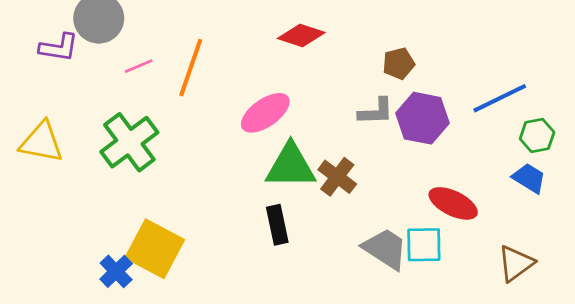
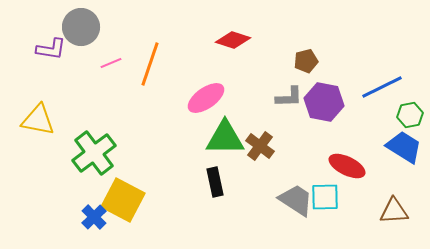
green cross: (129, 142) -> (94, 153), moved
blue trapezoid: (529, 178) -> (404, 147), size x1.4
brown triangle: (516, 263) -> (394, 211), turned 32

